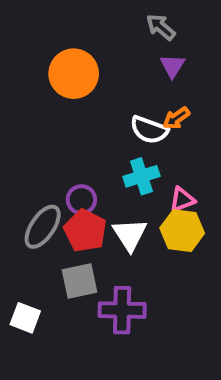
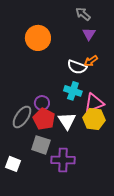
cyan cross: (141, 176) -> (73, 91), turned 36
pink triangle: (182, 200) -> (94, 103), size x1.5
gray square: (79, 281) -> (41, 145), turned 30

